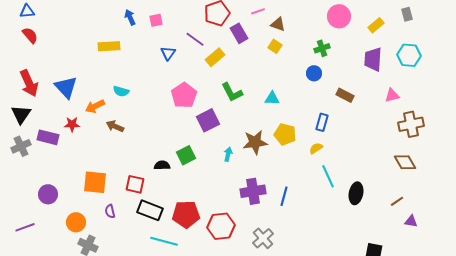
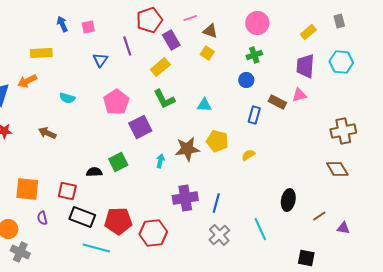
pink circle: (339, 16) -> (257, 23), moved
purple line: (195, 39) -> (127, 46), turned 36
yellow rectangle: (215, 57) -> (160, 67), moved
cyan semicircle: (121, 91) -> (67, 98), moved
pink triangle: (392, 95) -> (299, 95), moved
orange arrow: (95, 106) -> (27, 81), moved
blue rectangle: (322, 122) -> (254, 115), moved
cyan line: (328, 176) -> (260, 229), moved
brown line: (397, 201) -> (319, 216), moved
gray cross: (263, 238) -> (219, 235), moved

